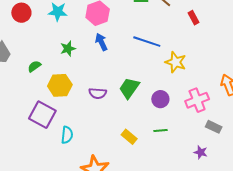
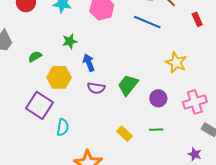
blue arrow: (101, 42) -> (89, 63), moved
blue line: (147, 42) -> (147, 22), moved

